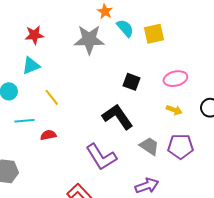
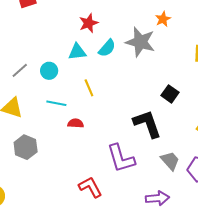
cyan semicircle: (125, 28) -> (107, 48), moved, turned 66
red star: (34, 35) -> (89, 23), turned -30

